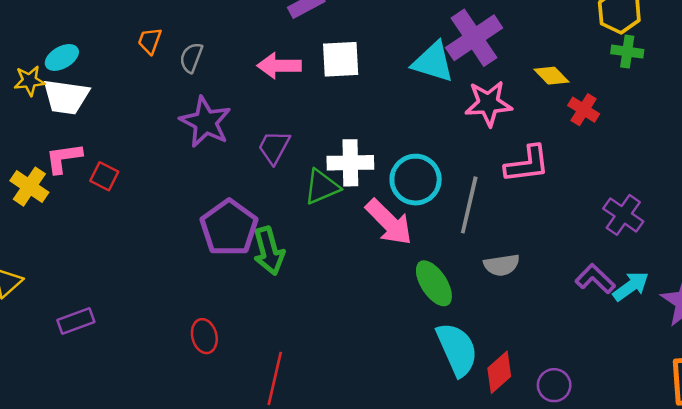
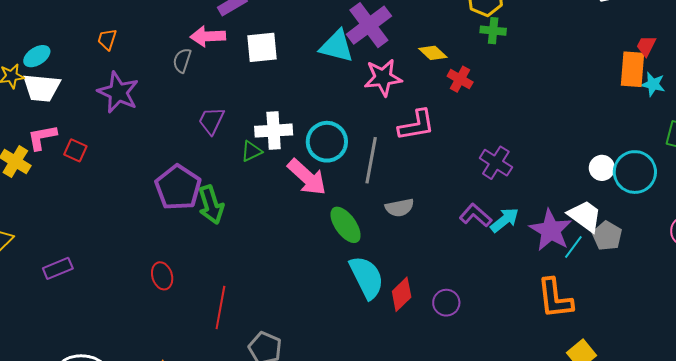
gray semicircle: (191, 58) -> (182, 60), moved
pink arrow: (279, 66) -> (208, 36), moved
purple star: (205, 122) -> (118, 92), moved
green triangle: (322, 187) -> (251, 151), size x0.7

